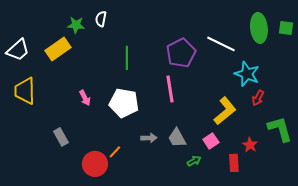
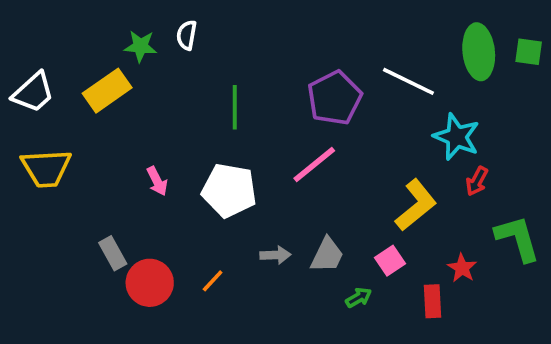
pink line: (170, 89) -> (314, 164), turned 60
yellow trapezoid: (25, 91) -> (46, 168), turned -92
gray trapezoid: (177, 138) -> (327, 255), turned -125
red circle: (95, 164) -> (150, 283), moved

